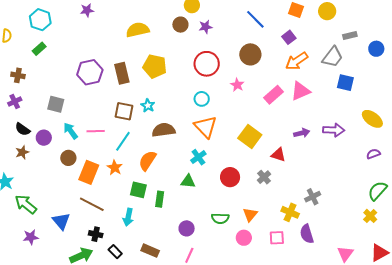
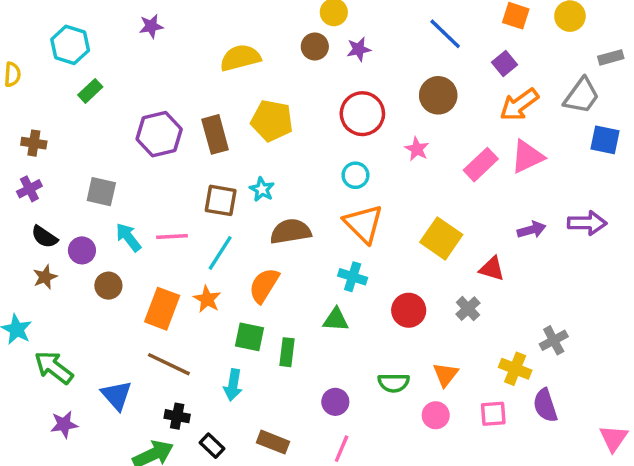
green rectangle: (39, 49) -> (90, 91), moved
cyan cross: (198, 157) -> (353, 277), turned -35
brown circle: (68, 158) -> (108, 286), moved

